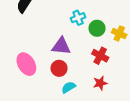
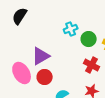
purple triangle: (61, 46) -> (41, 56), moved, turned -36
red circle: (59, 68) -> (45, 77), moved

